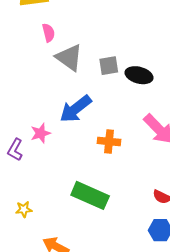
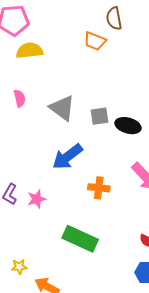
pink semicircle: (49, 33) -> (20, 98), moved
pink star: (41, 133) -> (37, 199), moved
yellow star: (24, 209) -> (19, 267), moved

